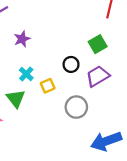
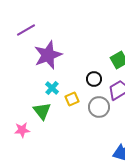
purple star: (22, 39) -> (48, 55), size x1.8
gray circle: (76, 107) -> (99, 107), moved

